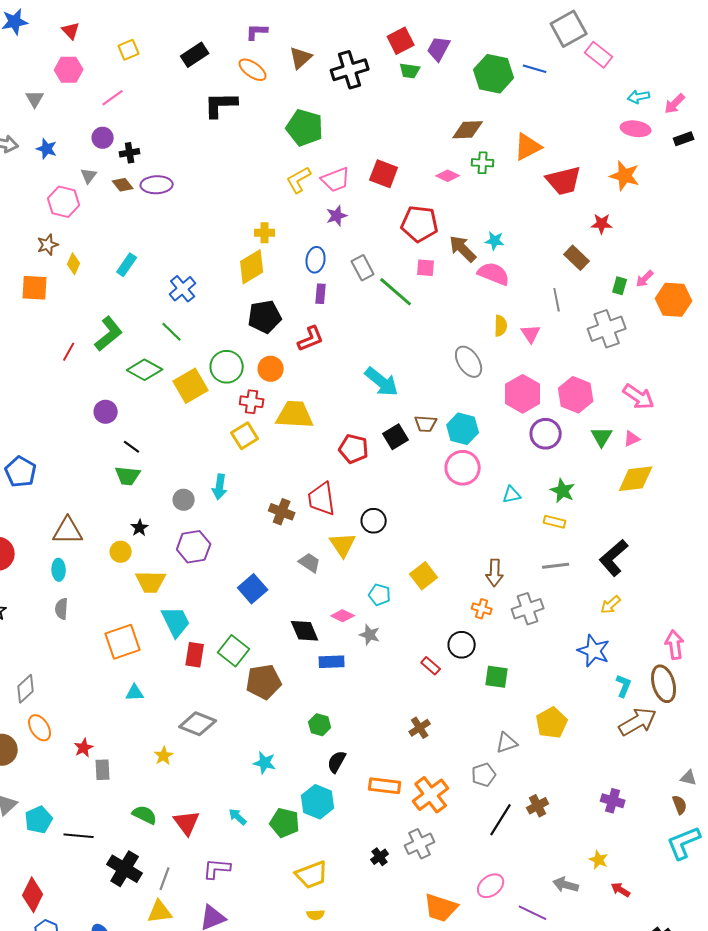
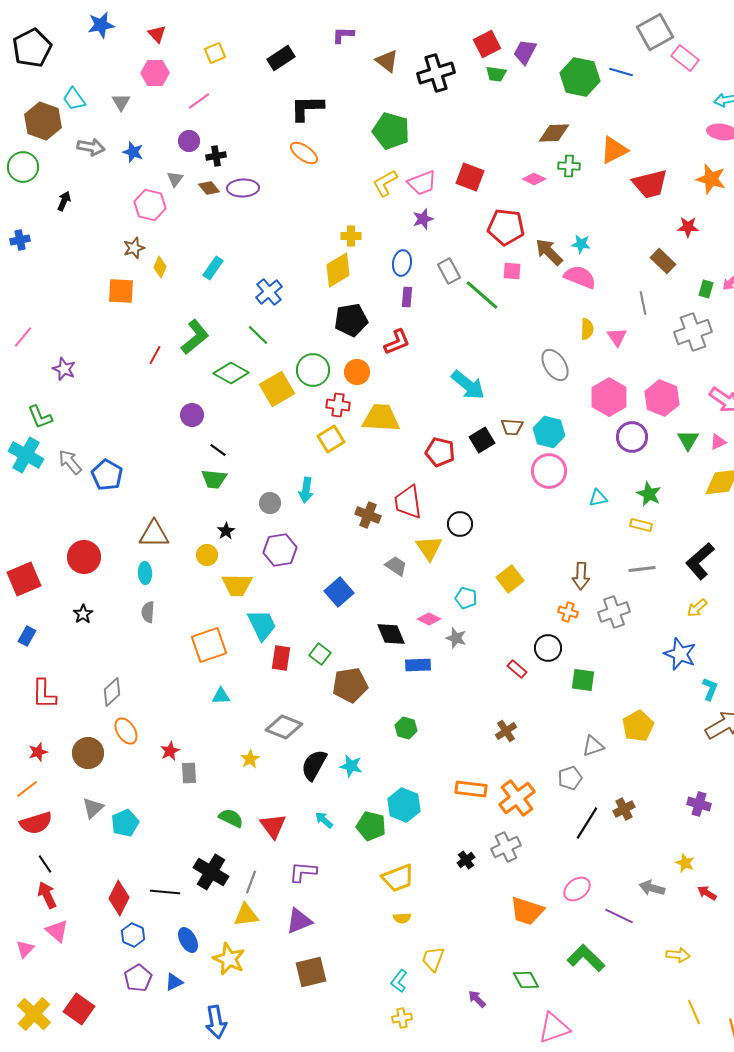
brown triangle: (301, 58) -> (387, 61), turned -40
orange ellipse: (253, 70) -> (304, 153), moved
green square: (234, 651) -> (320, 654), size x0.7
black semicircle: (337, 762) -> (314, 765), moved, size x1.4
black line: (79, 836) -> (165, 892), moved

